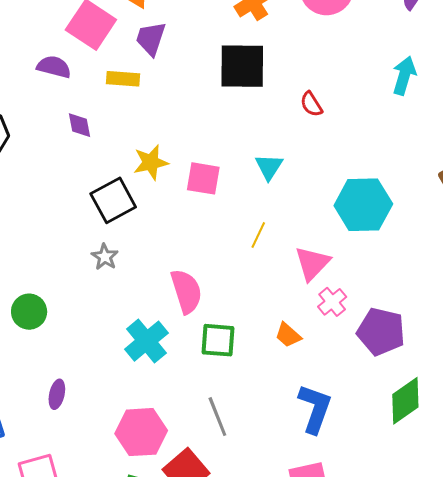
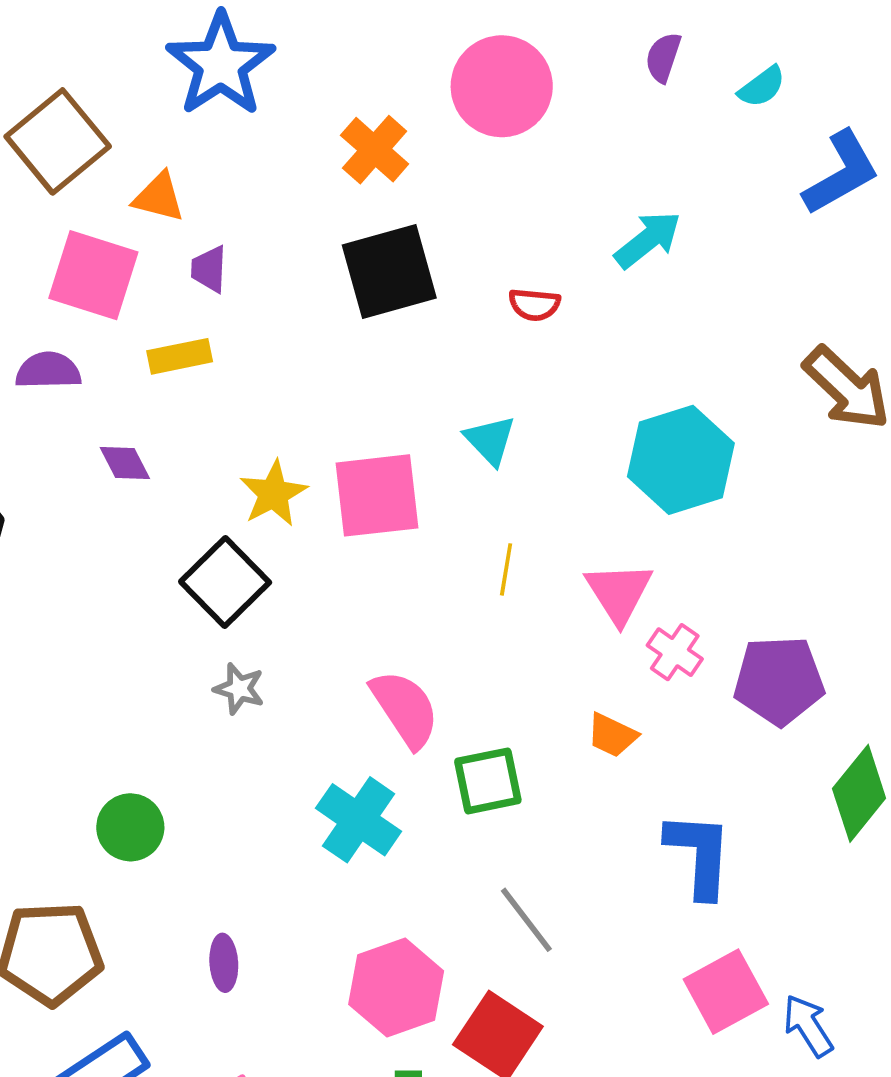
purple trapezoid: (151, 39) -> (209, 269), size x0.7
cyan arrow: (404, 76) -> (648, 240), moved, turned 51
red semicircle: (311, 104) -> (534, 305), turned -36
pink square: (203, 178) -> (377, 495), size x1.4

